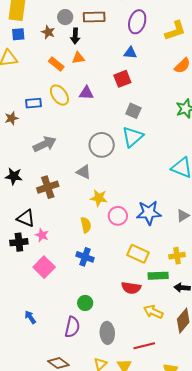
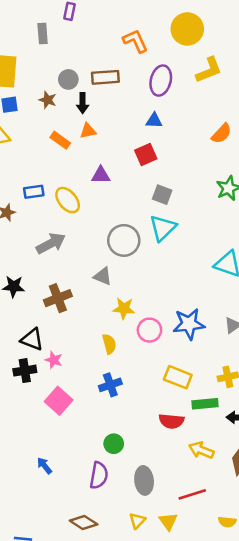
yellow L-shape: (175, 31) -> (209, 70), moved
yellow ellipse: (59, 95) -> (68, 200), moved
blue cross: (85, 257) -> (110, 385), turned -36

